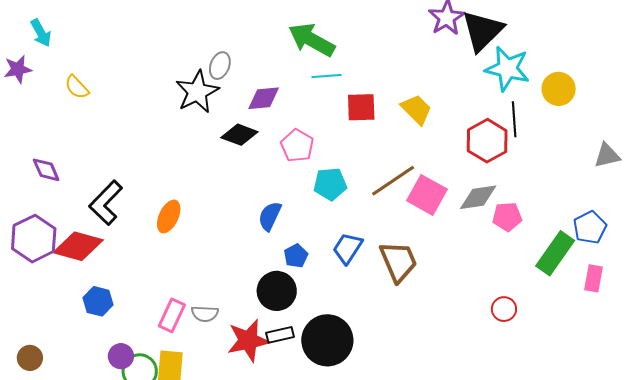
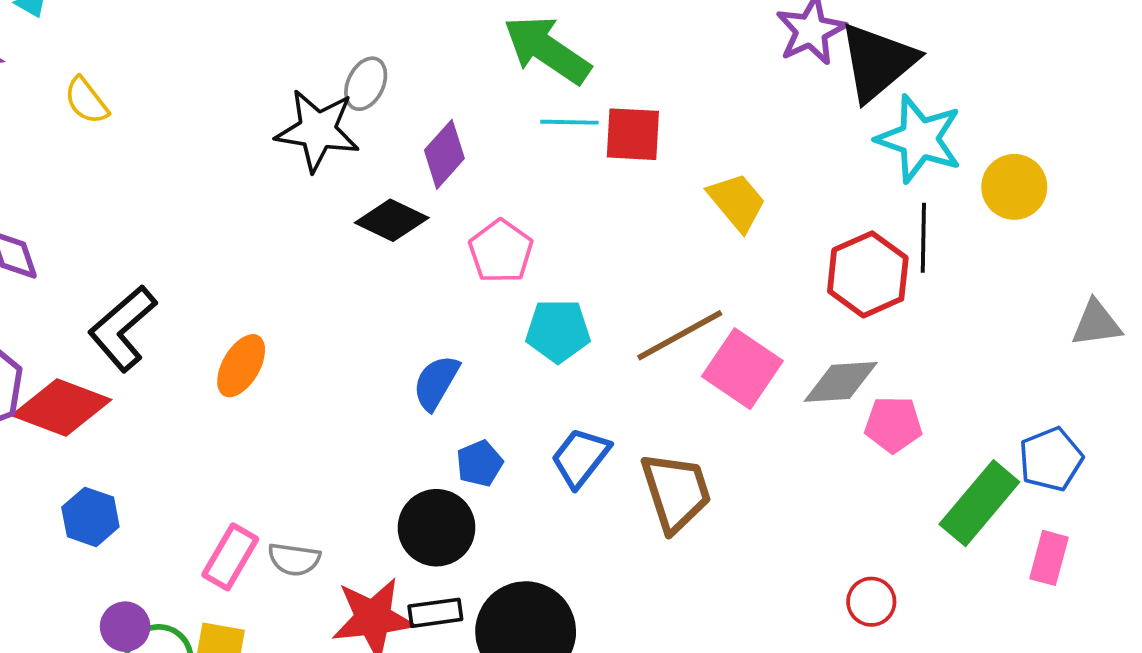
black star: (197, 92) -> (318, 130), turned 30
purple diamond: (264, 98) -> (444, 154), turned -48
red square: (361, 107) -> (633, 134), moved

